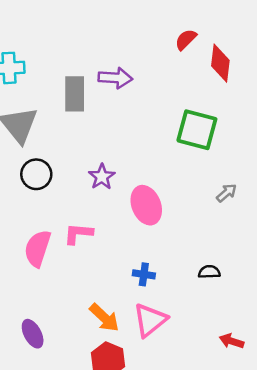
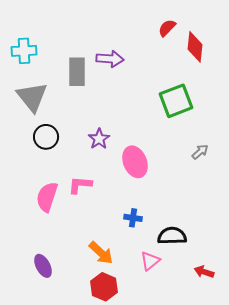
green square: (197, 130) -> (176, 101), turned -36
black semicircle: (209, 272) -> (172, 236), moved, size x1.6
pink triangle: (150, 320) -> (150, 261), moved, size x0.7

